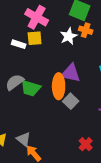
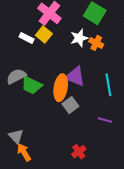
orange cross: (86, 30) -> (96, 43), moved
yellow square: (35, 38) -> (44, 35), turned 35

